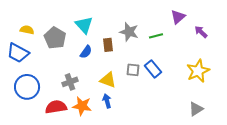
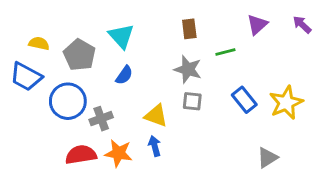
gray star: (129, 32) -> (188, 69), moved
purple arrow: (201, 32) -> (302, 25), moved
brown rectangle: (108, 45) -> (189, 29), moved
blue rectangle: (153, 69) -> (244, 100), moved
blue circle: (27, 87) -> (68, 101), moved
gray triangle: (196, 109) -> (267, 158), moved

